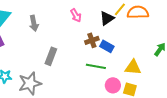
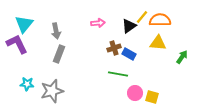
pink arrow: (76, 15) -> (98, 23), turned -64
gray rectangle: (51, 56) -> (59, 54), moved
yellow triangle: (133, 67) -> (158, 43), moved

